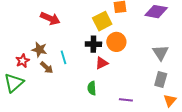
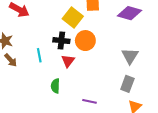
yellow square: (102, 21) -> (73, 18), turned -30
cyan line: (64, 57) -> (39, 55), moved
red triangle: (102, 63) -> (68, 61), turned -32

